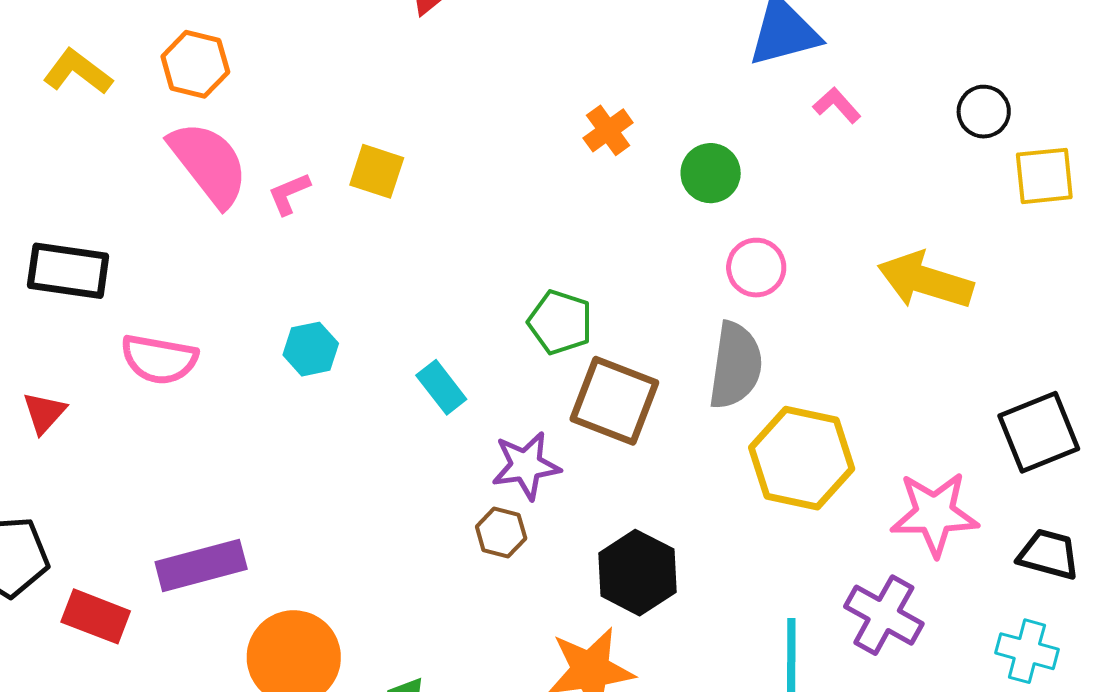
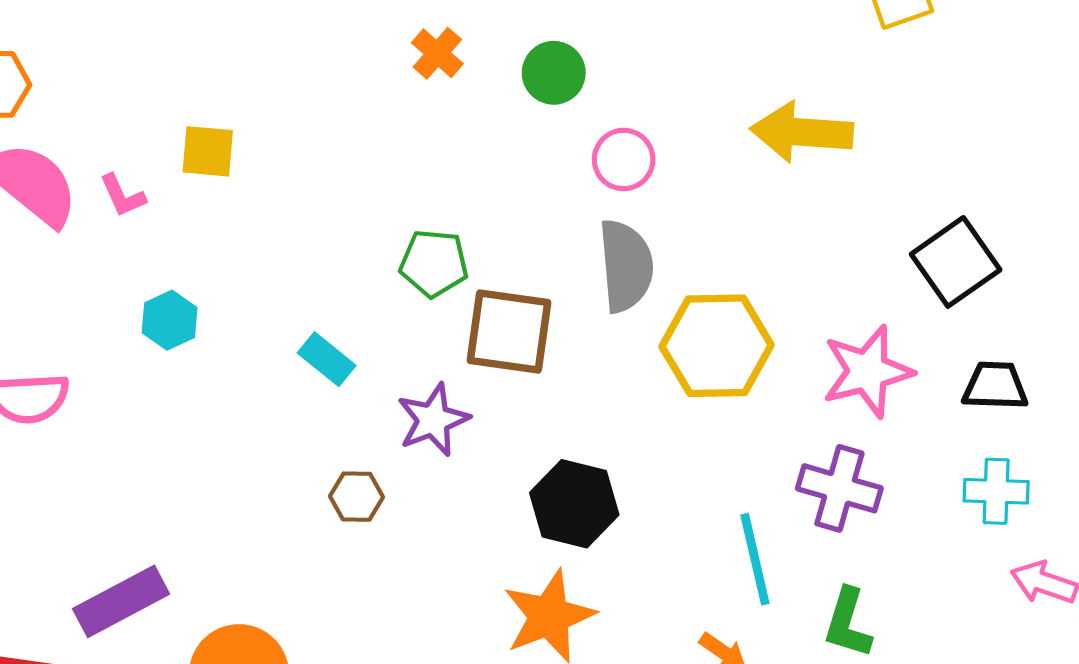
pink L-shape: (289, 194) -> (122, 196), turned -78
cyan hexagon: (311, 349) -> (170, 320), moved
brown hexagon: (501, 533) -> (357, 497), moved

